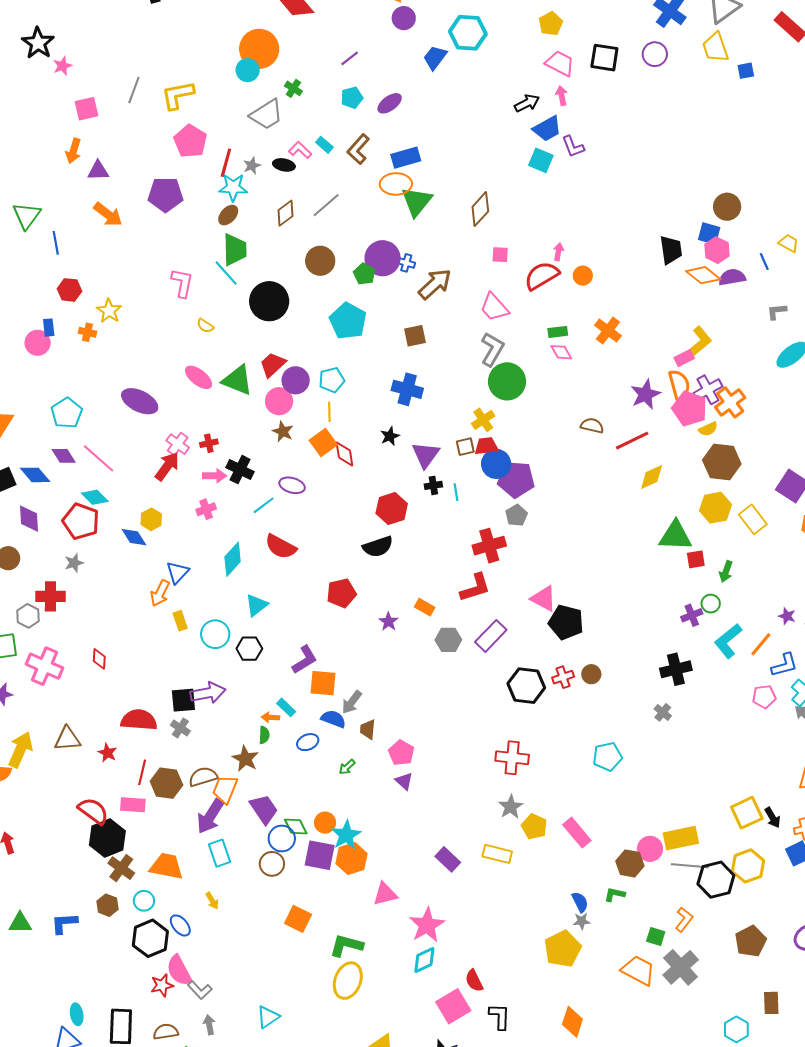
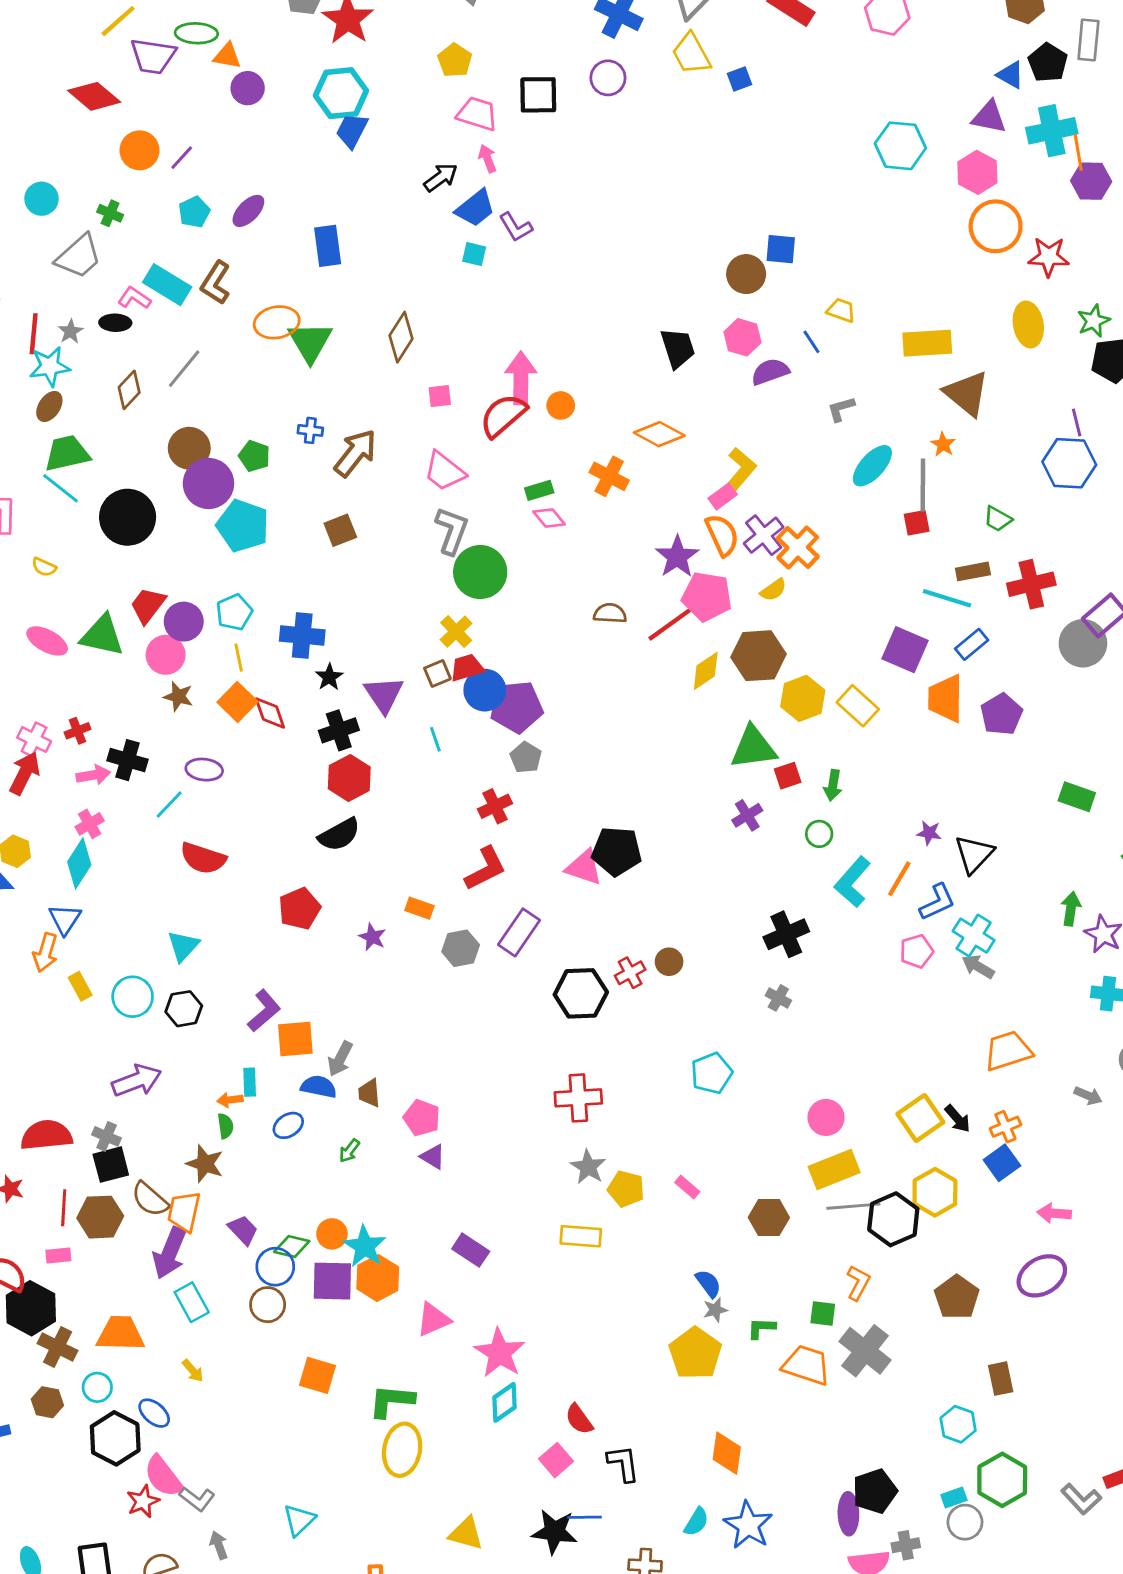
orange circle: (259, 49) -> (140, 150), moved, size x0.7
blue trapezoid: (435, 57) -> (352, 131), moved
cyan rectangle: (324, 145) -> (167, 285), size x1.8
blue rectangle: (406, 158) -> (328, 246), moved, turned -72
cyan square: (541, 160) -> (474, 254), size x0.7
blue square: (709, 234) -> (781, 249), moved
green trapezoid: (235, 250) -> (67, 453), turned -92
pink arrow: (558, 252) -> (521, 378), size x2.0
purple circle: (383, 258) -> (208, 483), moved
orange diamond: (703, 275) -> (659, 434), moved
blue cross: (407, 389) -> (302, 635), moved
pink pentagon: (690, 409) -> (707, 597), moved
brown hexagon: (722, 462) -> (758, 656), moved
black cross: (433, 485) -> (339, 730), moved, size x1.5
red cross: (489, 546) -> (495, 806), size x0.7
cyan diamond: (233, 559) -> (79, 863), moved
purple cross: (692, 615) -> (747, 815), moved
black pentagon: (566, 622) -> (617, 851), moved
black square: (183, 700) -> (111, 1165), moved
cyan rectangle: (286, 707) -> (250, 1082), turned 54
brown semicircle: (203, 777) -> (150, 1199), turned -112
pink rectangle: (133, 805) -> (58, 1255), size x0.7
purple trapezoid: (264, 809) -> (243, 1230), size x0.7
green diamond: (296, 826) -> (292, 1246), turned -40
pink rectangle: (577, 833) -> (687, 1187), size x0.6
pink circle: (650, 849) -> (826, 1117), moved
purple rectangle: (448, 859) -> (471, 1250), moved
green L-shape: (615, 894) -> (761, 1328), moved
pink square: (453, 1006) -> (556, 1460), size x0.7

